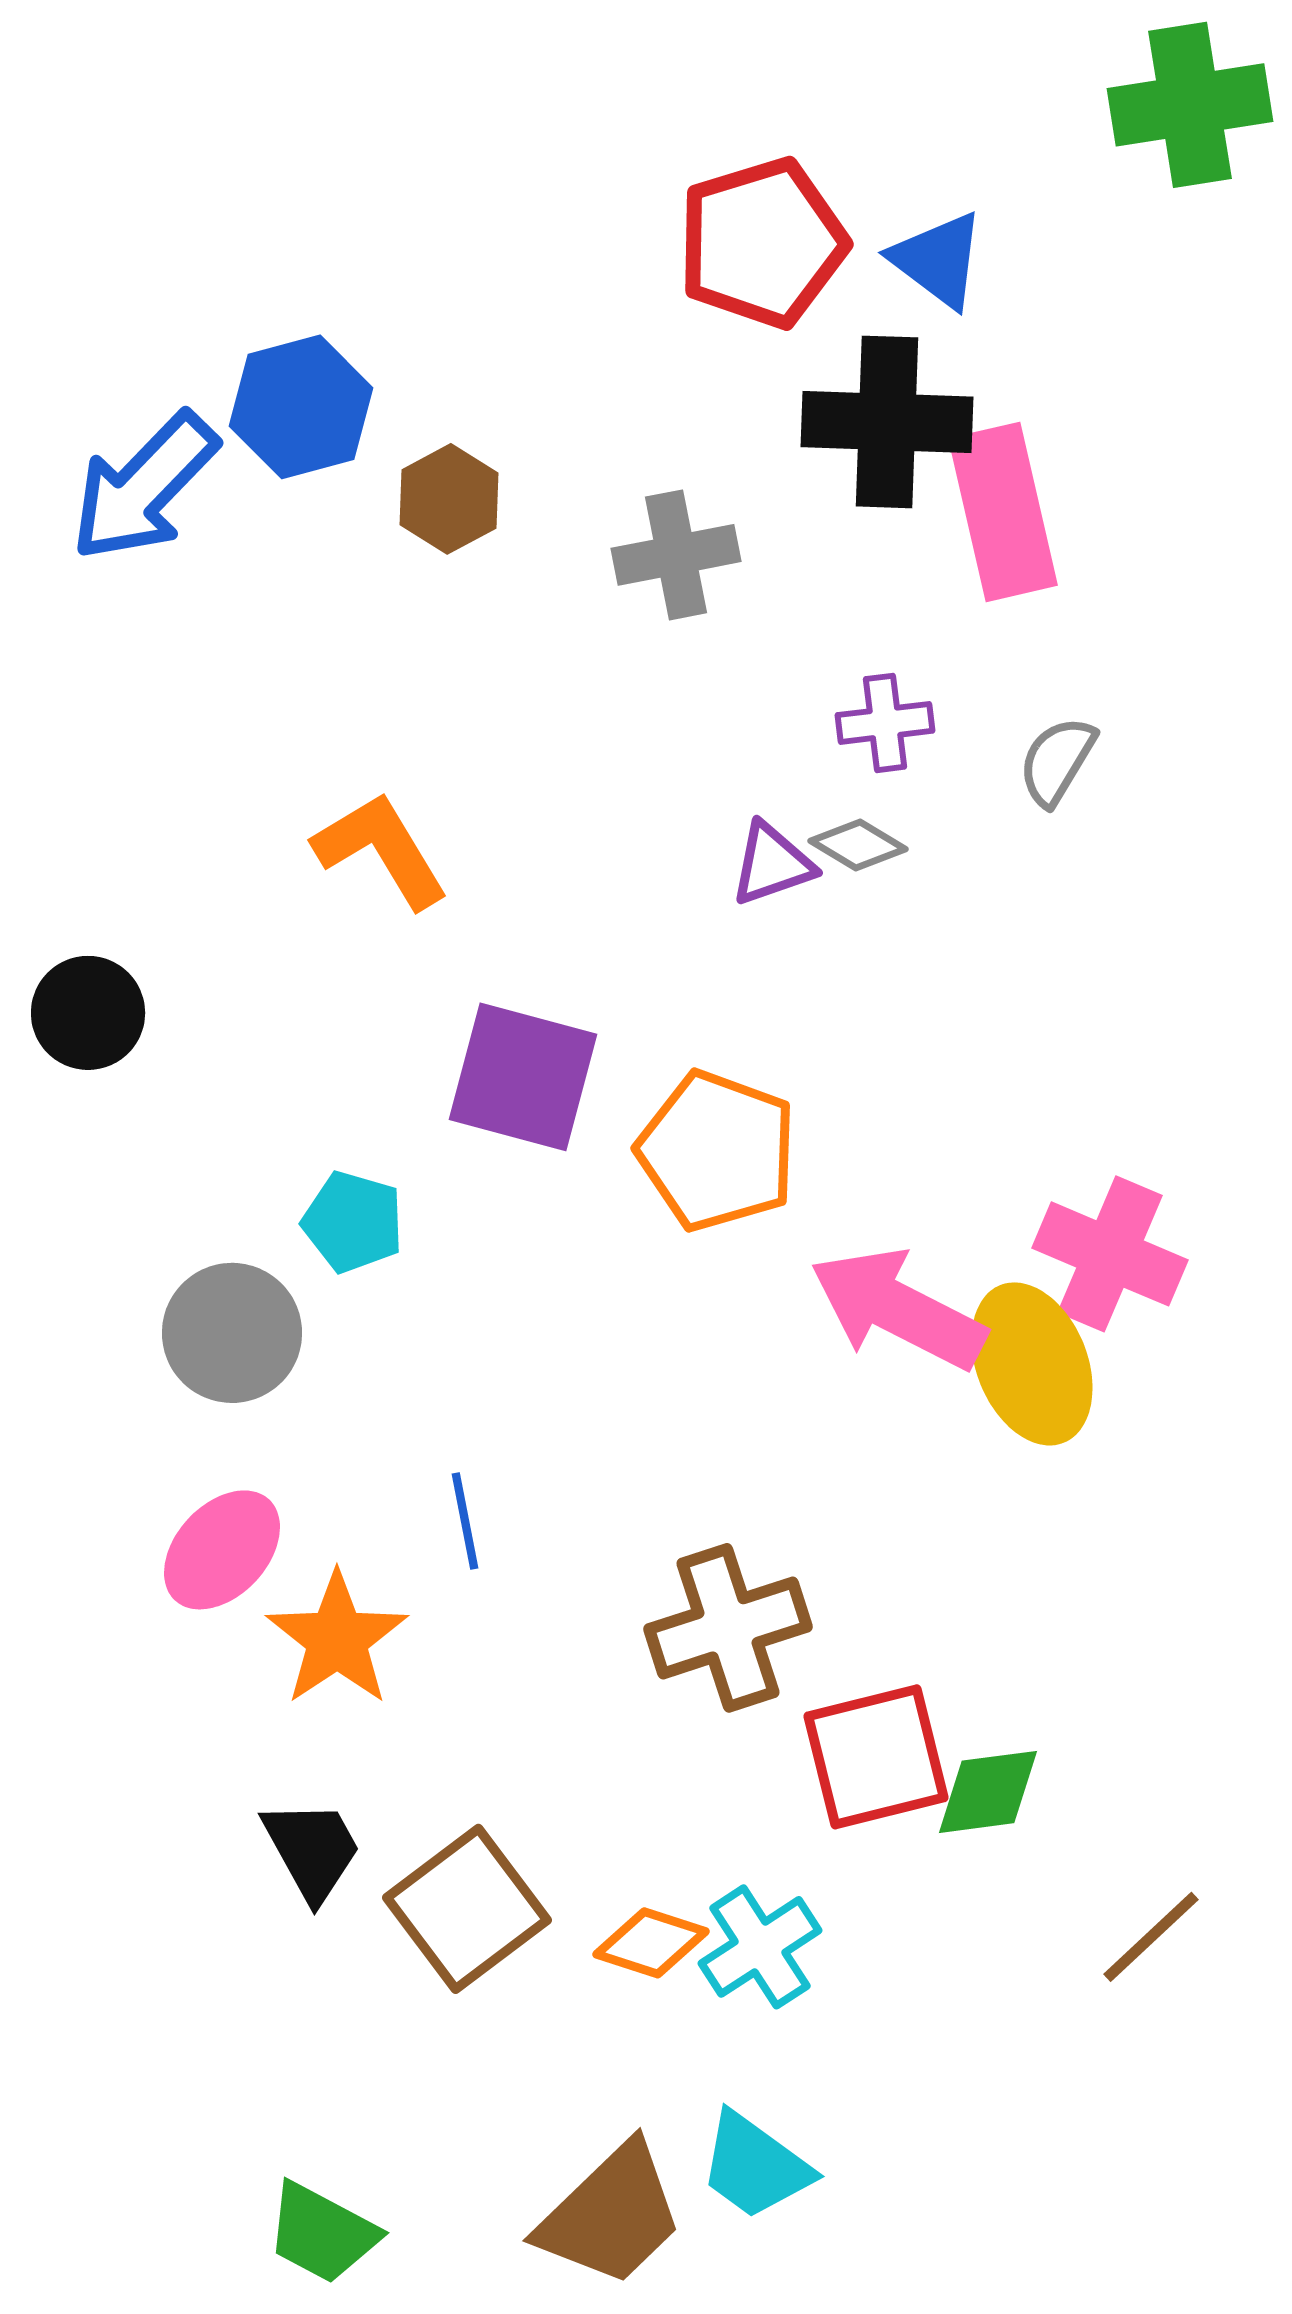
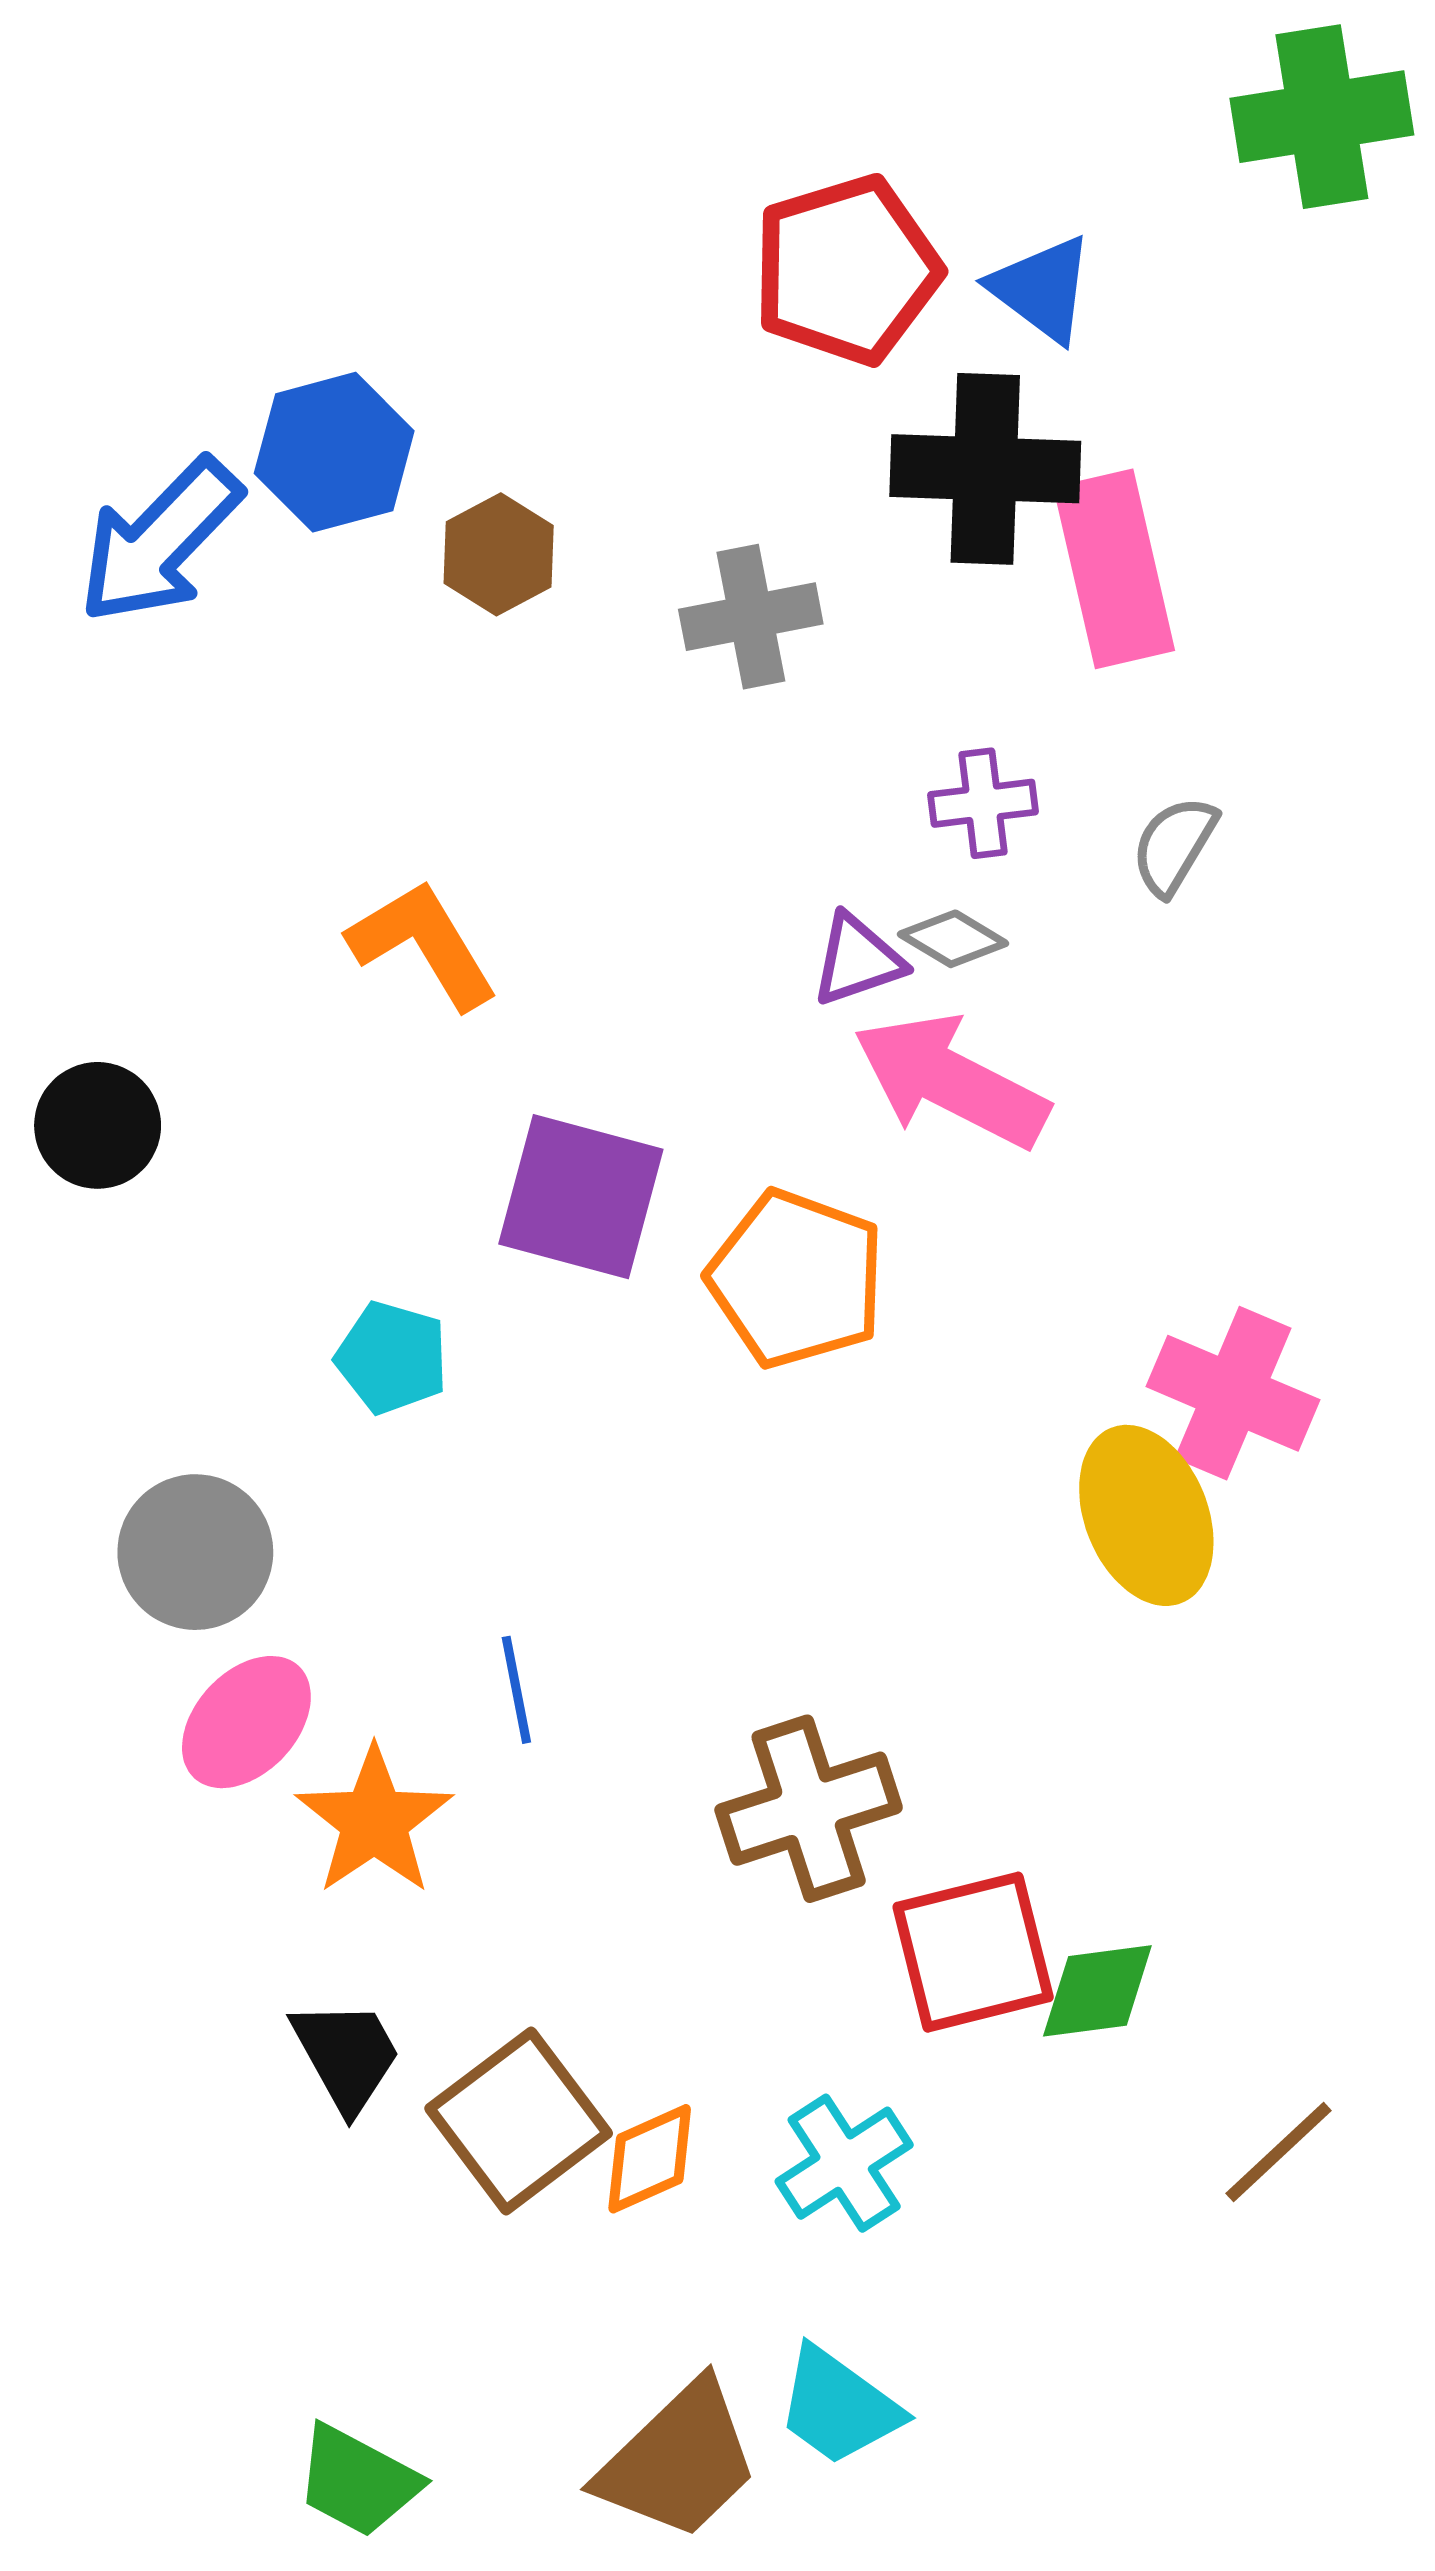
pink arrow: (898, 1309) -> (951, 1081), moved
gray circle: (232, 1333) -> (195, 1552), moved
orange diamond: (651, 1943) -> (650, 2159), moved, turned -42

